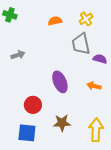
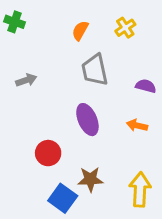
orange semicircle: (55, 21) -> (80, 31), turned -48
gray trapezoid: (81, 44) -> (95, 70), moved
blue square: (27, 133) -> (63, 198), moved, turned 30

